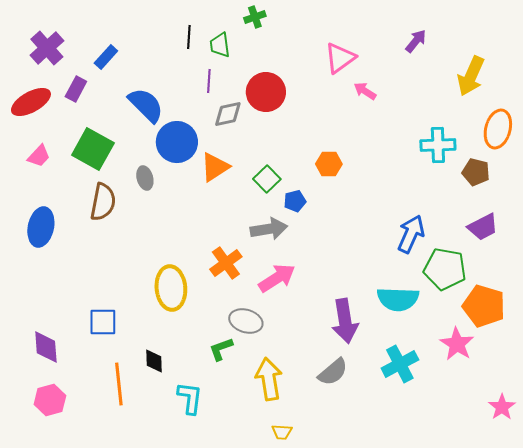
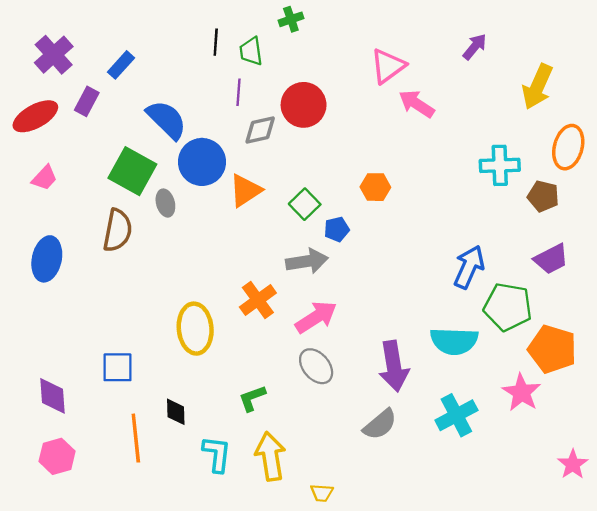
pink arrow: (365, 91) -> (417, 104), size x1.4
green square: (93, 149) -> (132, 171), moved
gray ellipse: (246, 321) -> (316, 366), moved, turned 32
yellow arrow: (269, 379) -> (270, 456), moved

